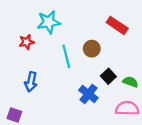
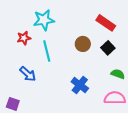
cyan line: (66, 56) -> (47, 51), moved
black square: (108, 76) -> (108, 48), moved
blue arrow: (31, 82) -> (28, 74), turned -60

